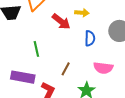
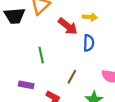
blue semicircle: (90, 38) -> (89, 43), moved
purple rectangle: (23, 77) -> (26, 85), size x0.6

